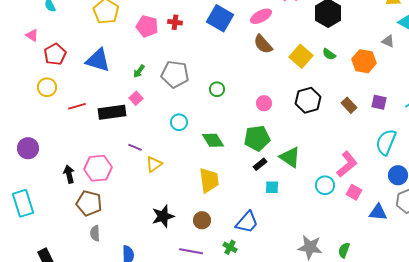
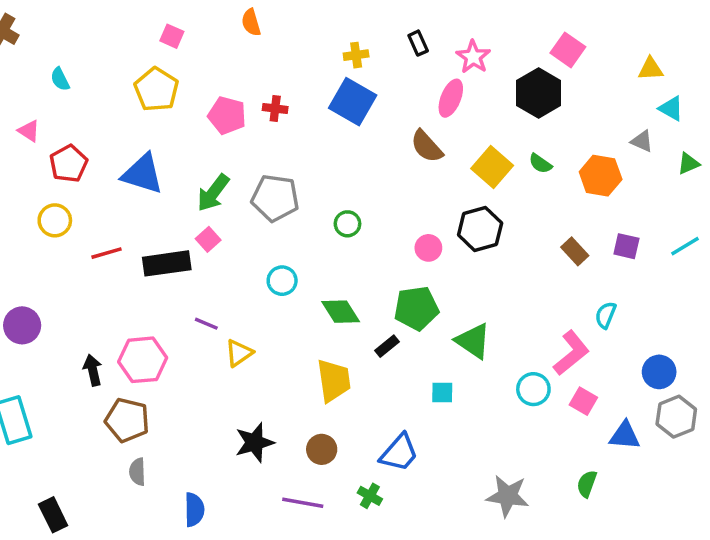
pink ellipse: (261, 16) -> (451, 98), moved, turned -40
green arrow: (139, 71) -> (213, 193), size x1.6
black hexagon: (308, 100) -> (480, 229), moved
cyan semicircle: (386, 142) -> (606, 315), moved, size x0.6
black rectangle: (260, 164) -> (387, 346), moved
green semicircle: (344, 250) -> (587, 484), moved

